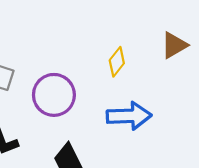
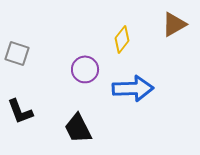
purple circle: (54, 95) -> (85, 69), moved, size x0.7

